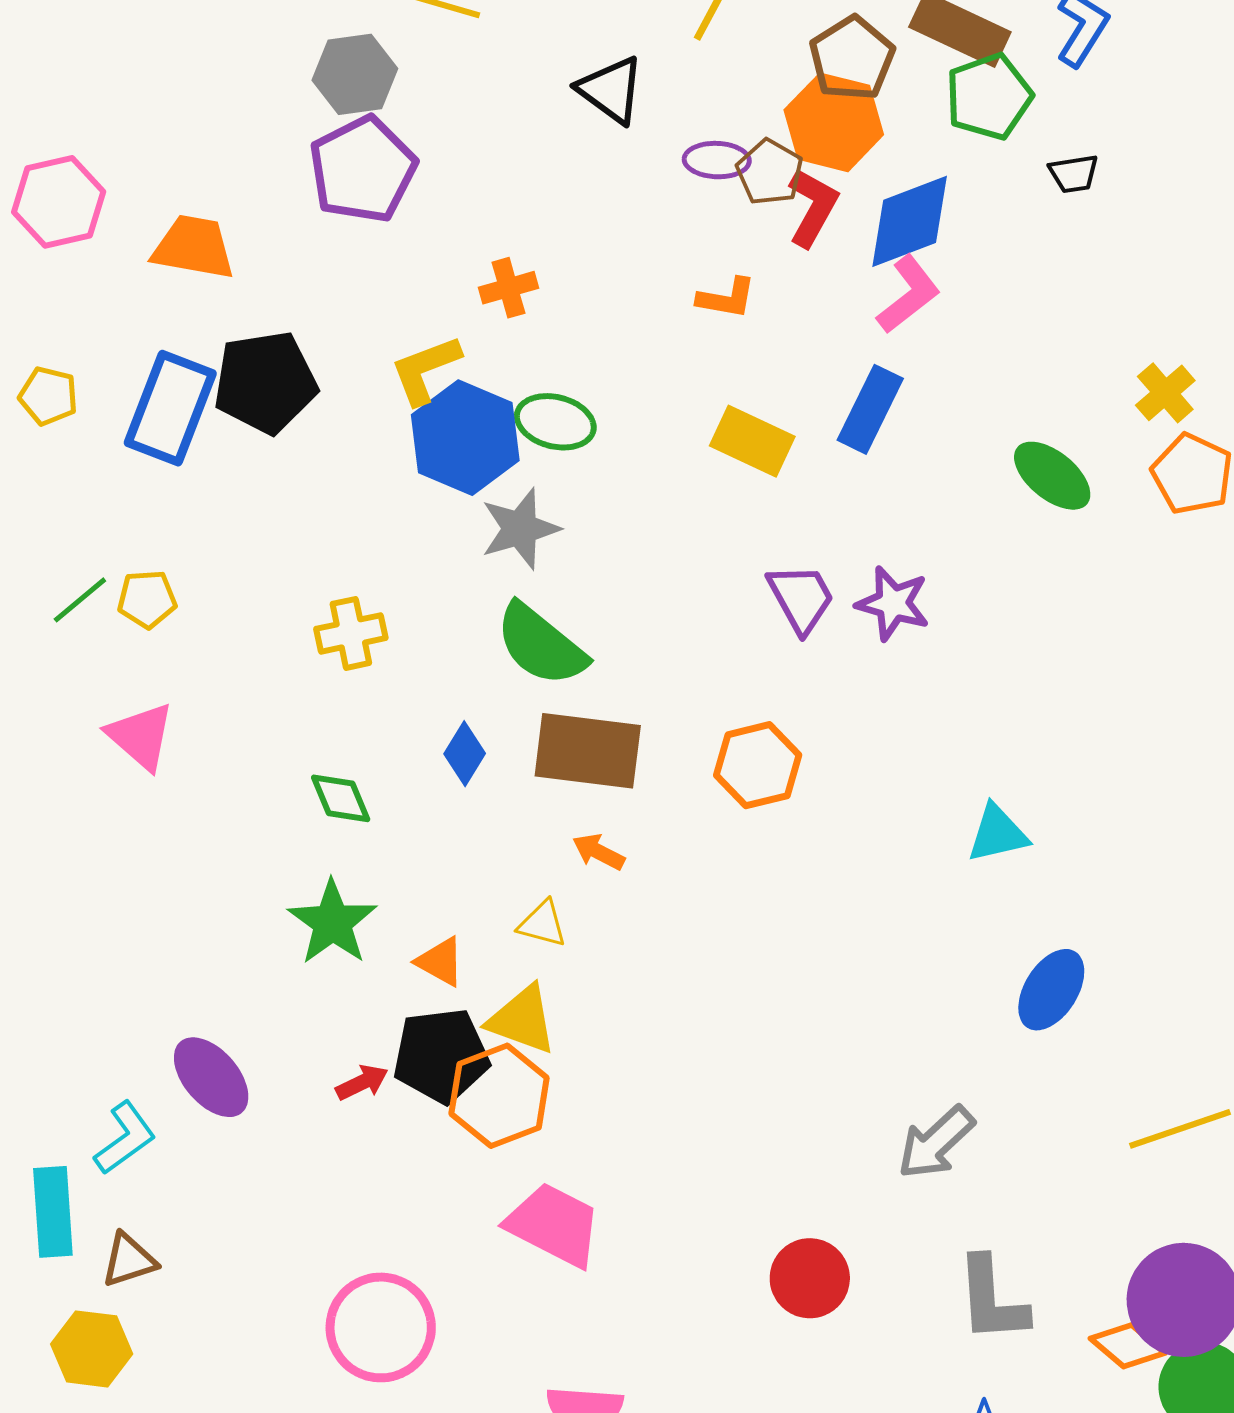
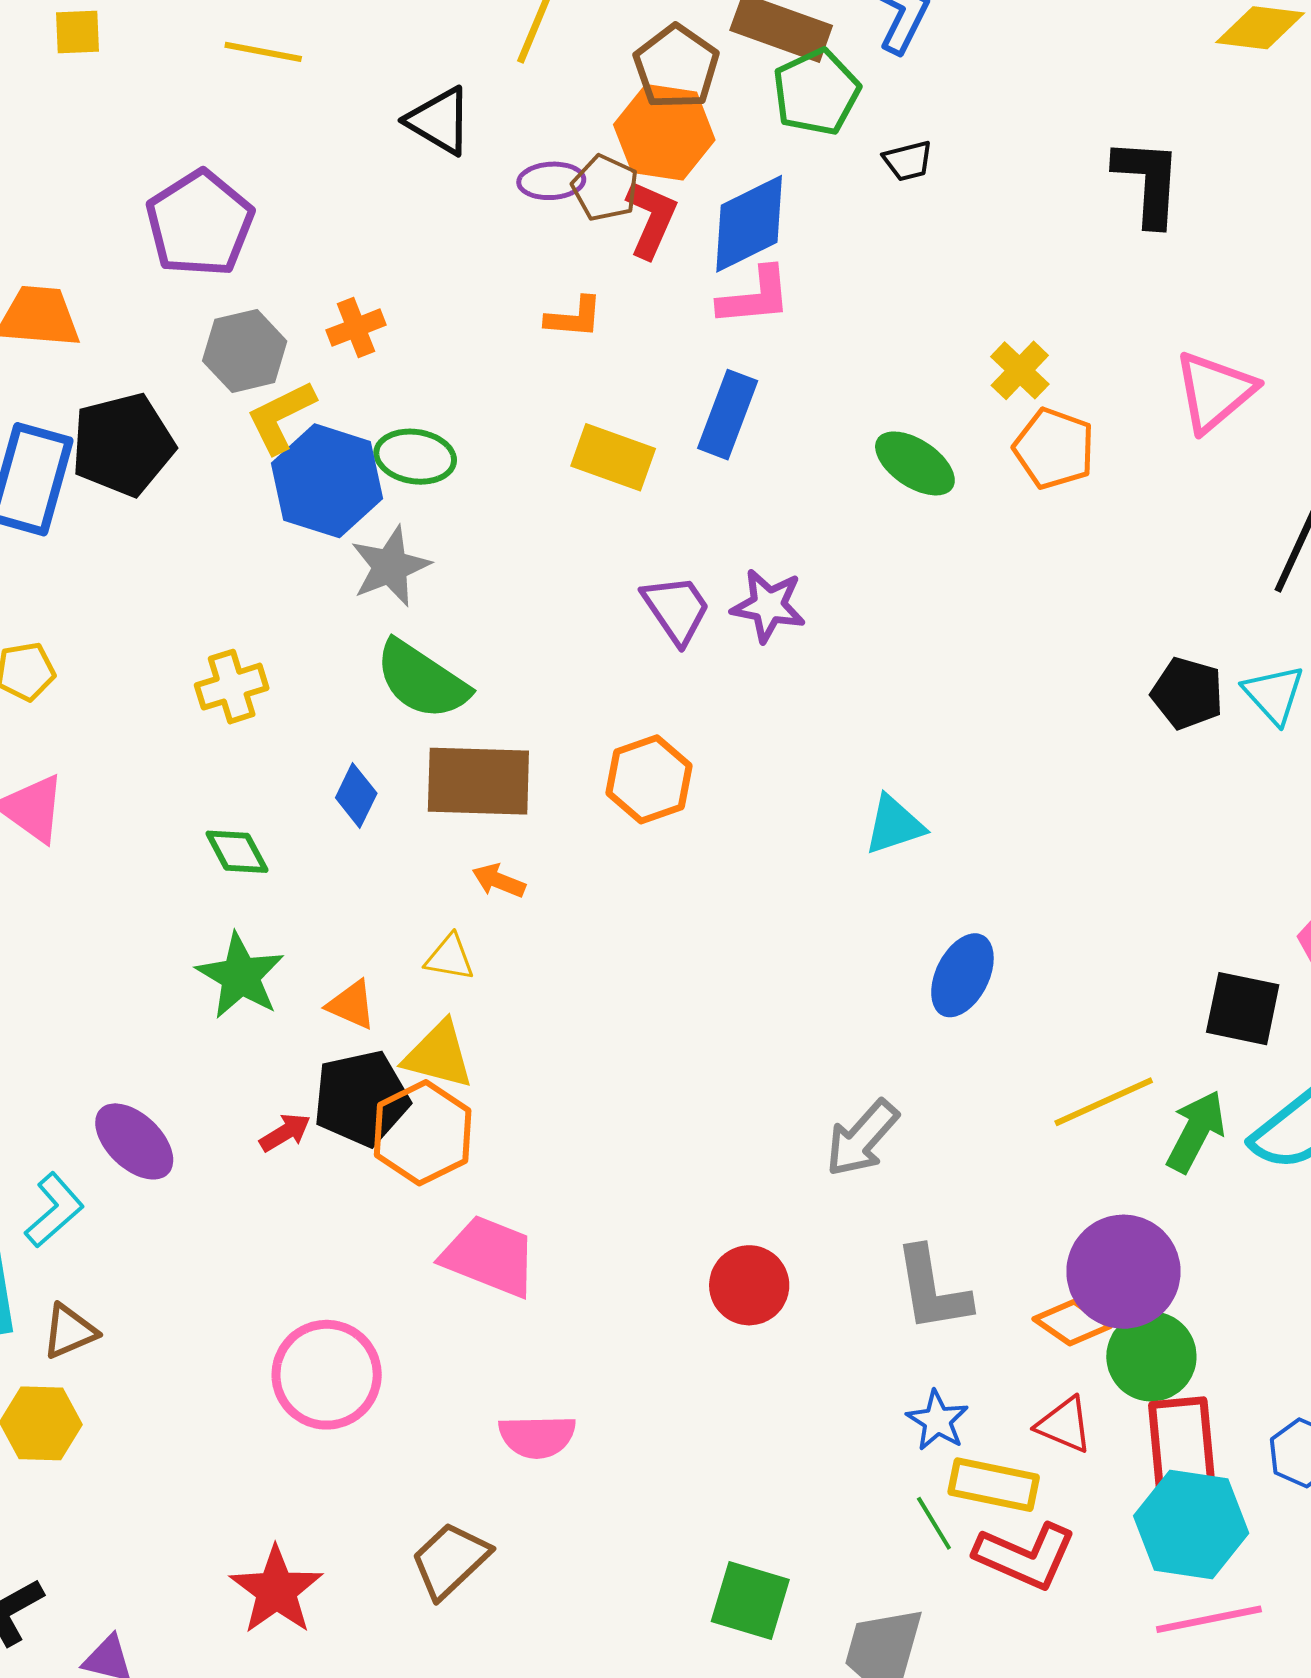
gray hexagon: (355, 74) -> (245, 351), moved
pink L-shape: (908, 294) -> (755, 297), turned 38

